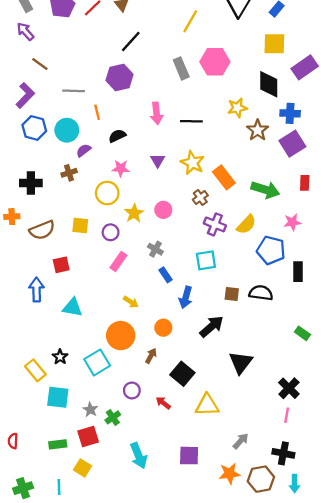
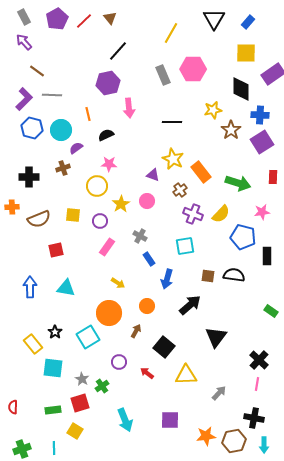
gray line: (74, 91) -> (52, 95), moved
pink arrow: (157, 113) -> (129, 108), moved
purple triangle: (158, 160) -> (153, 175), moved, turned -40
blue arrow: (36, 290) -> (30, 287), moved
gray arrow: (241, 441) -> (219, 393), moved

